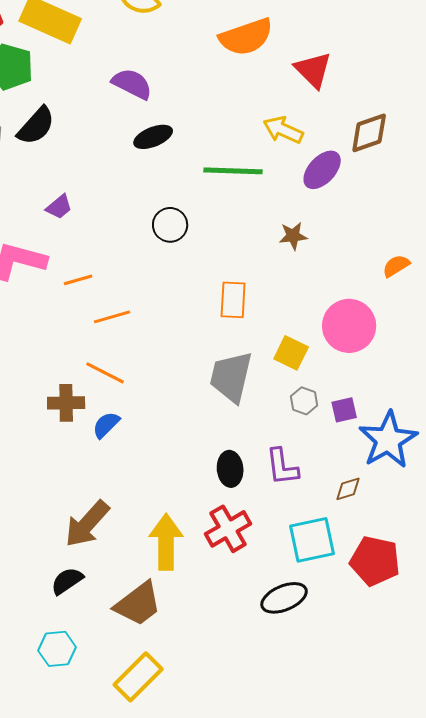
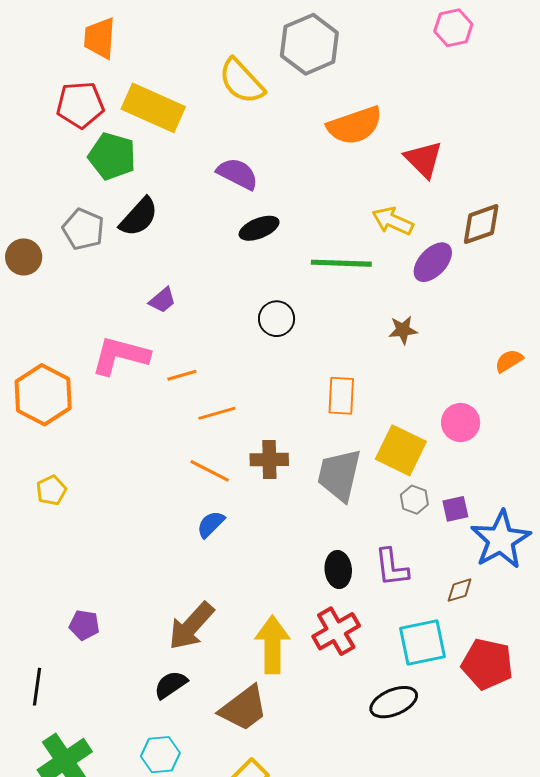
pink circle: (349, 326) -> (461, 423), size x0.7
yellow square: (291, 353) -> (401, 450), size x1.4
brown cross: (66, 403) -> (269, 460), moved

